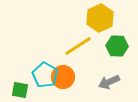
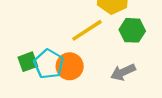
green square: (20, 90) -> (28, 62), moved, turned -30

